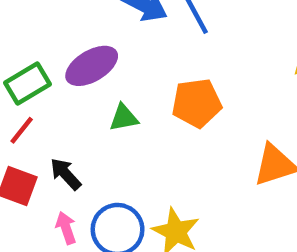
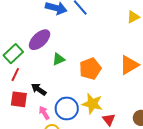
orange pentagon: (197, 103) -> (90, 69), moved

